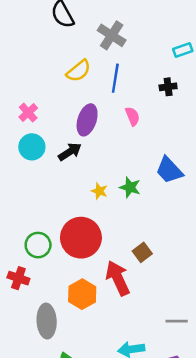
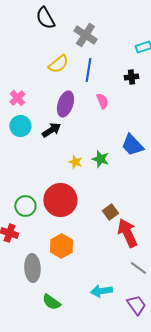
red arrow: (118, 278) -> (127, 233), moved
gray line: (177, 321) -> (138, 268), turned 36

